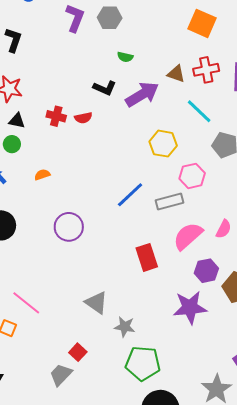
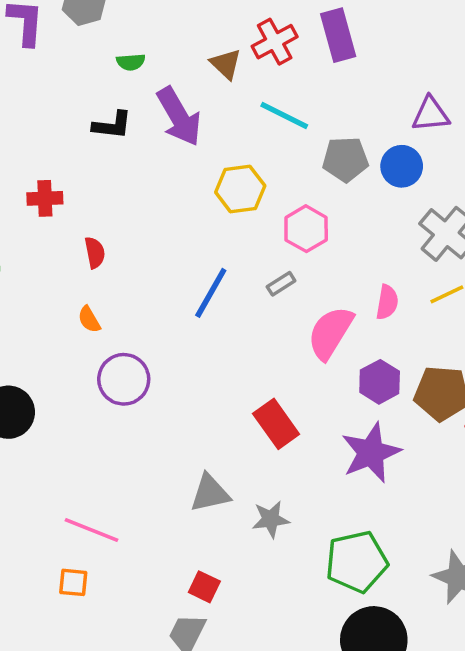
brown triangle: (176, 74) -> (226, 64), turned 42
purple arrow: (142, 94) -> (179, 117), turned 108
red semicircle: (83, 118) -> (95, 253), moved, turned -72
orange semicircle: (42, 175) -> (89, 319), moved, turned -84
gray rectangle: (169, 202) -> (281, 284), size x0.6
red rectangle: (147, 257) -> (276, 424), moved
gray triangle: (96, 303) -> (210, 493), turned -30
green pentagon: (143, 363) -> (357, 562), moved

